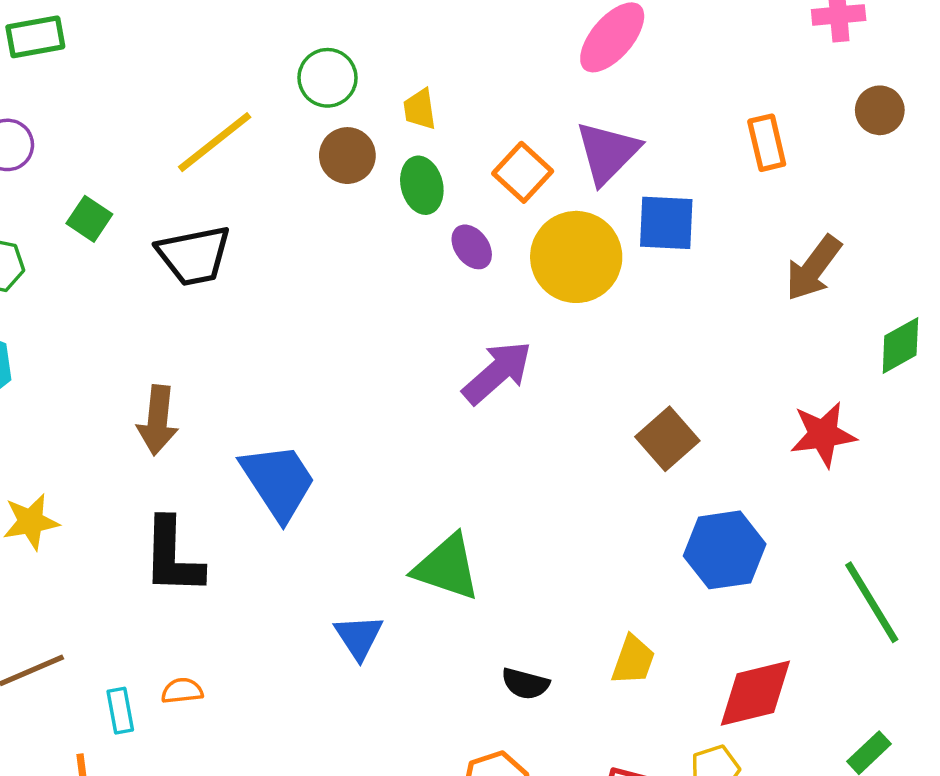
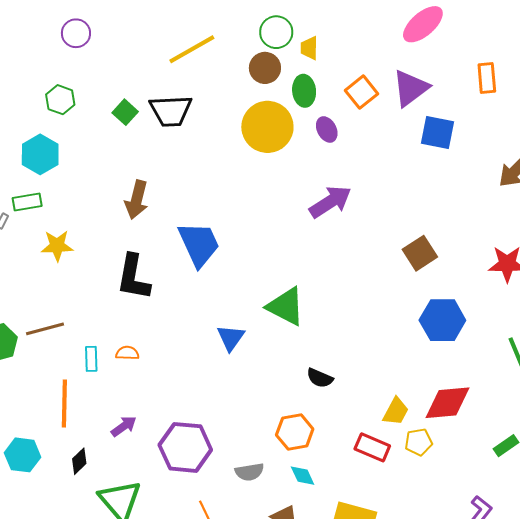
green circle: (328, 78) -> (276, 32), moved
orange rectangle: (767, 143) -> (487, 78), moved
green square: (89, 219) -> (125, 112), moved
yellow circle: (576, 257) -> (267, 127), moved
yellow trapezoid: (633, 660) -> (396, 411), moved

